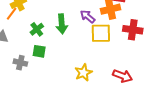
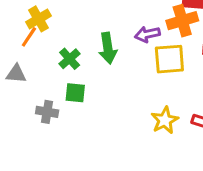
purple arrow: (88, 17) -> (147, 34), turned -49
yellow star: (83, 73) -> (165, 120), moved

